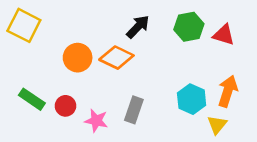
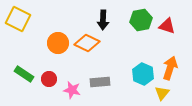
black arrow: (138, 27) -> (103, 20), turned 138
gray rectangle: (134, 110) -> (100, 82), turned 66

